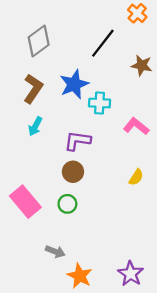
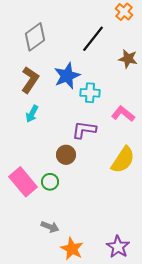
purple L-shape: (77, 141) -> (84, 130), moved
yellow semicircle: (136, 177) -> (123, 160), size x1.8
green circle: (67, 204) -> (50, 182), moved

